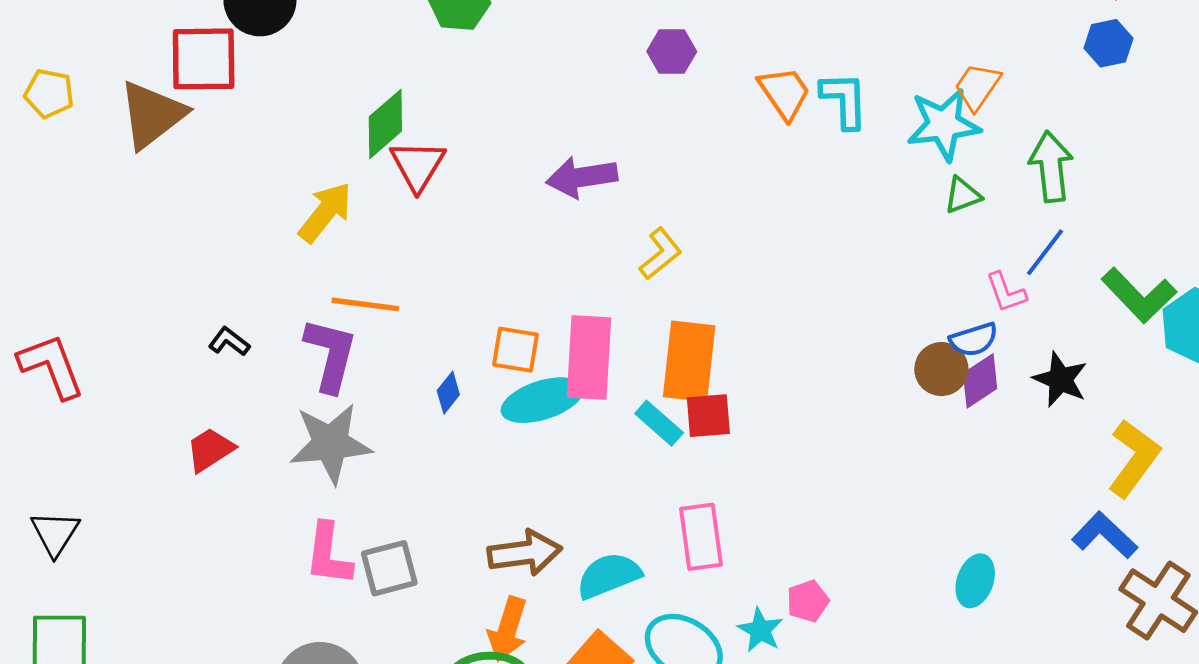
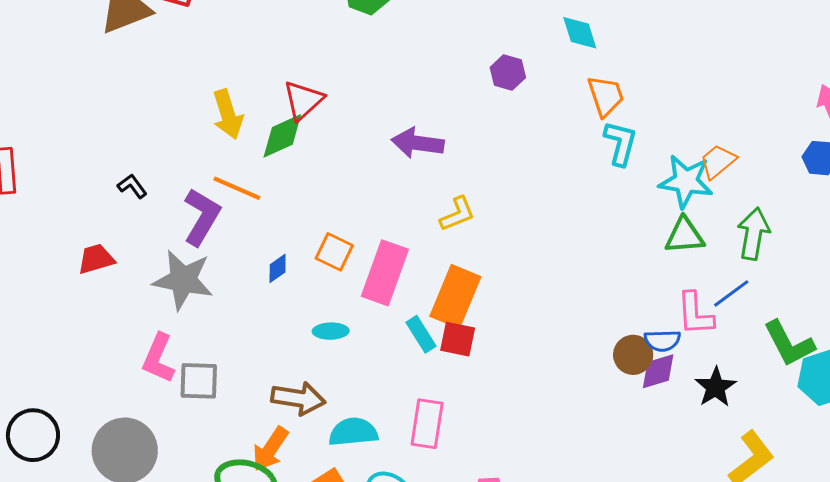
orange trapezoid: (785, 93) -> (606, 96), moved
green diamond: (385, 124) -> (282, 136), moved
green triangle: (963, 195) -> (685, 236), size x1.4
yellow arrow: (325, 212) -> (228, 114), turned 108
pink L-shape: (1006, 292) -> (695, 314), size x1.4
cyan ellipse: (542, 400) -> (331, 331), moved, size x0.6

